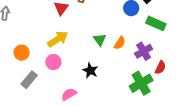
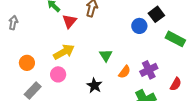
green rectangle: (156, 23) -> (175, 39), moved
orange semicircle: (120, 43) -> (125, 72), moved
red semicircle: (160, 68) -> (176, 84), moved

